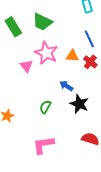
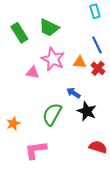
pink triangle: (26, 66) -> (33, 72), turned -40
green semicircle: (45, 107) -> (52, 114), size x1.6
pink L-shape: (43, 145) -> (36, 150), moved

